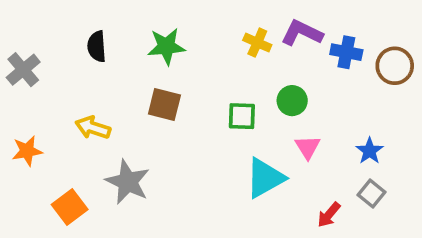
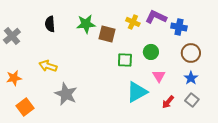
brown circle: (395, 66) -> (191, 53), moved
brown square: (164, 104) -> (107, 34), moved
orange square: (70, 207) -> (25, 107), moved
red arrow: (329, 215) -> (168, 102), moved

